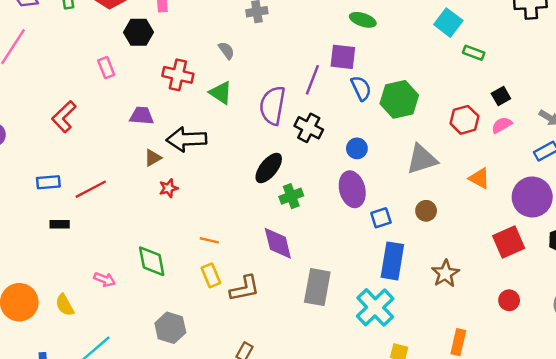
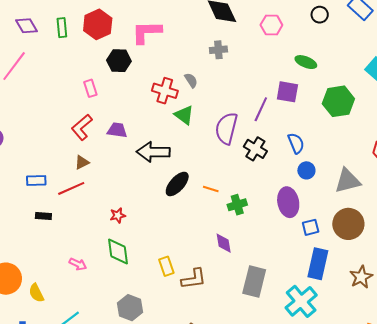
red cross: (178, 75) -> (165, 91), moved
blue semicircle: (361, 88) -> (296, 143), moved
green hexagon: (399, 99) -> (338, 101), moved
red L-shape: (64, 117) -> (82, 127), moved
blue circle: (357, 148) -> (306, 170), moved
brown triangle: (153, 158) -> (82, 162), moved
black ellipse: (269, 168) -> (177, 184), moved
red star: (168, 188) -> (118, 215), moved
brown circle: (426, 211) -> (348, 224), size x1.8
orange line: (209, 240) -> (211, 189), moved
purple diamond: (278, 243) -> (224, 243), size x0.7
yellow semicircle: (65, 305) -> (36, 293), moved

